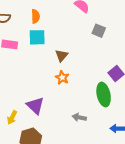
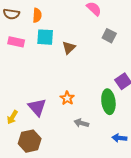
orange semicircle: (36, 16) -> (37, 15), moved
brown triangle: (62, 56) -> (69, 48), moved
orange star: (62, 78) -> (67, 98), moved

